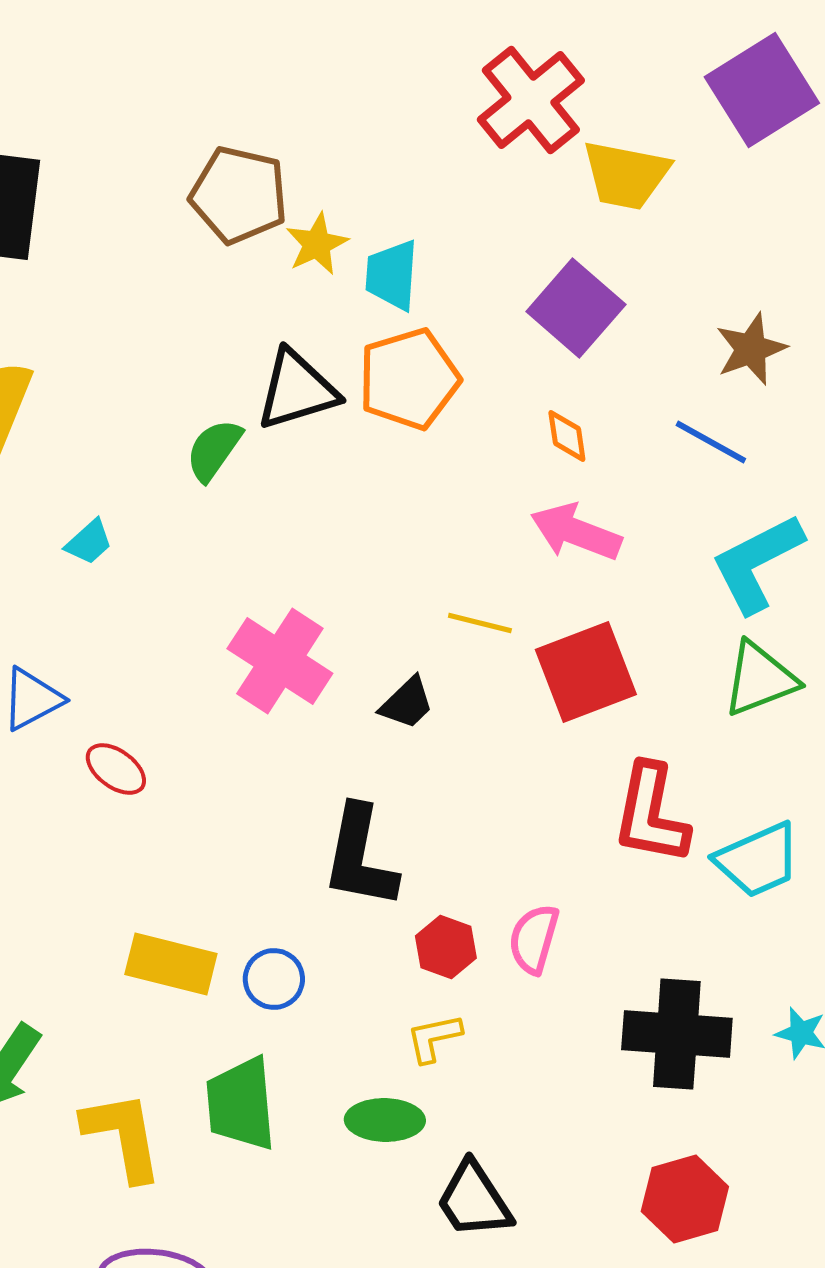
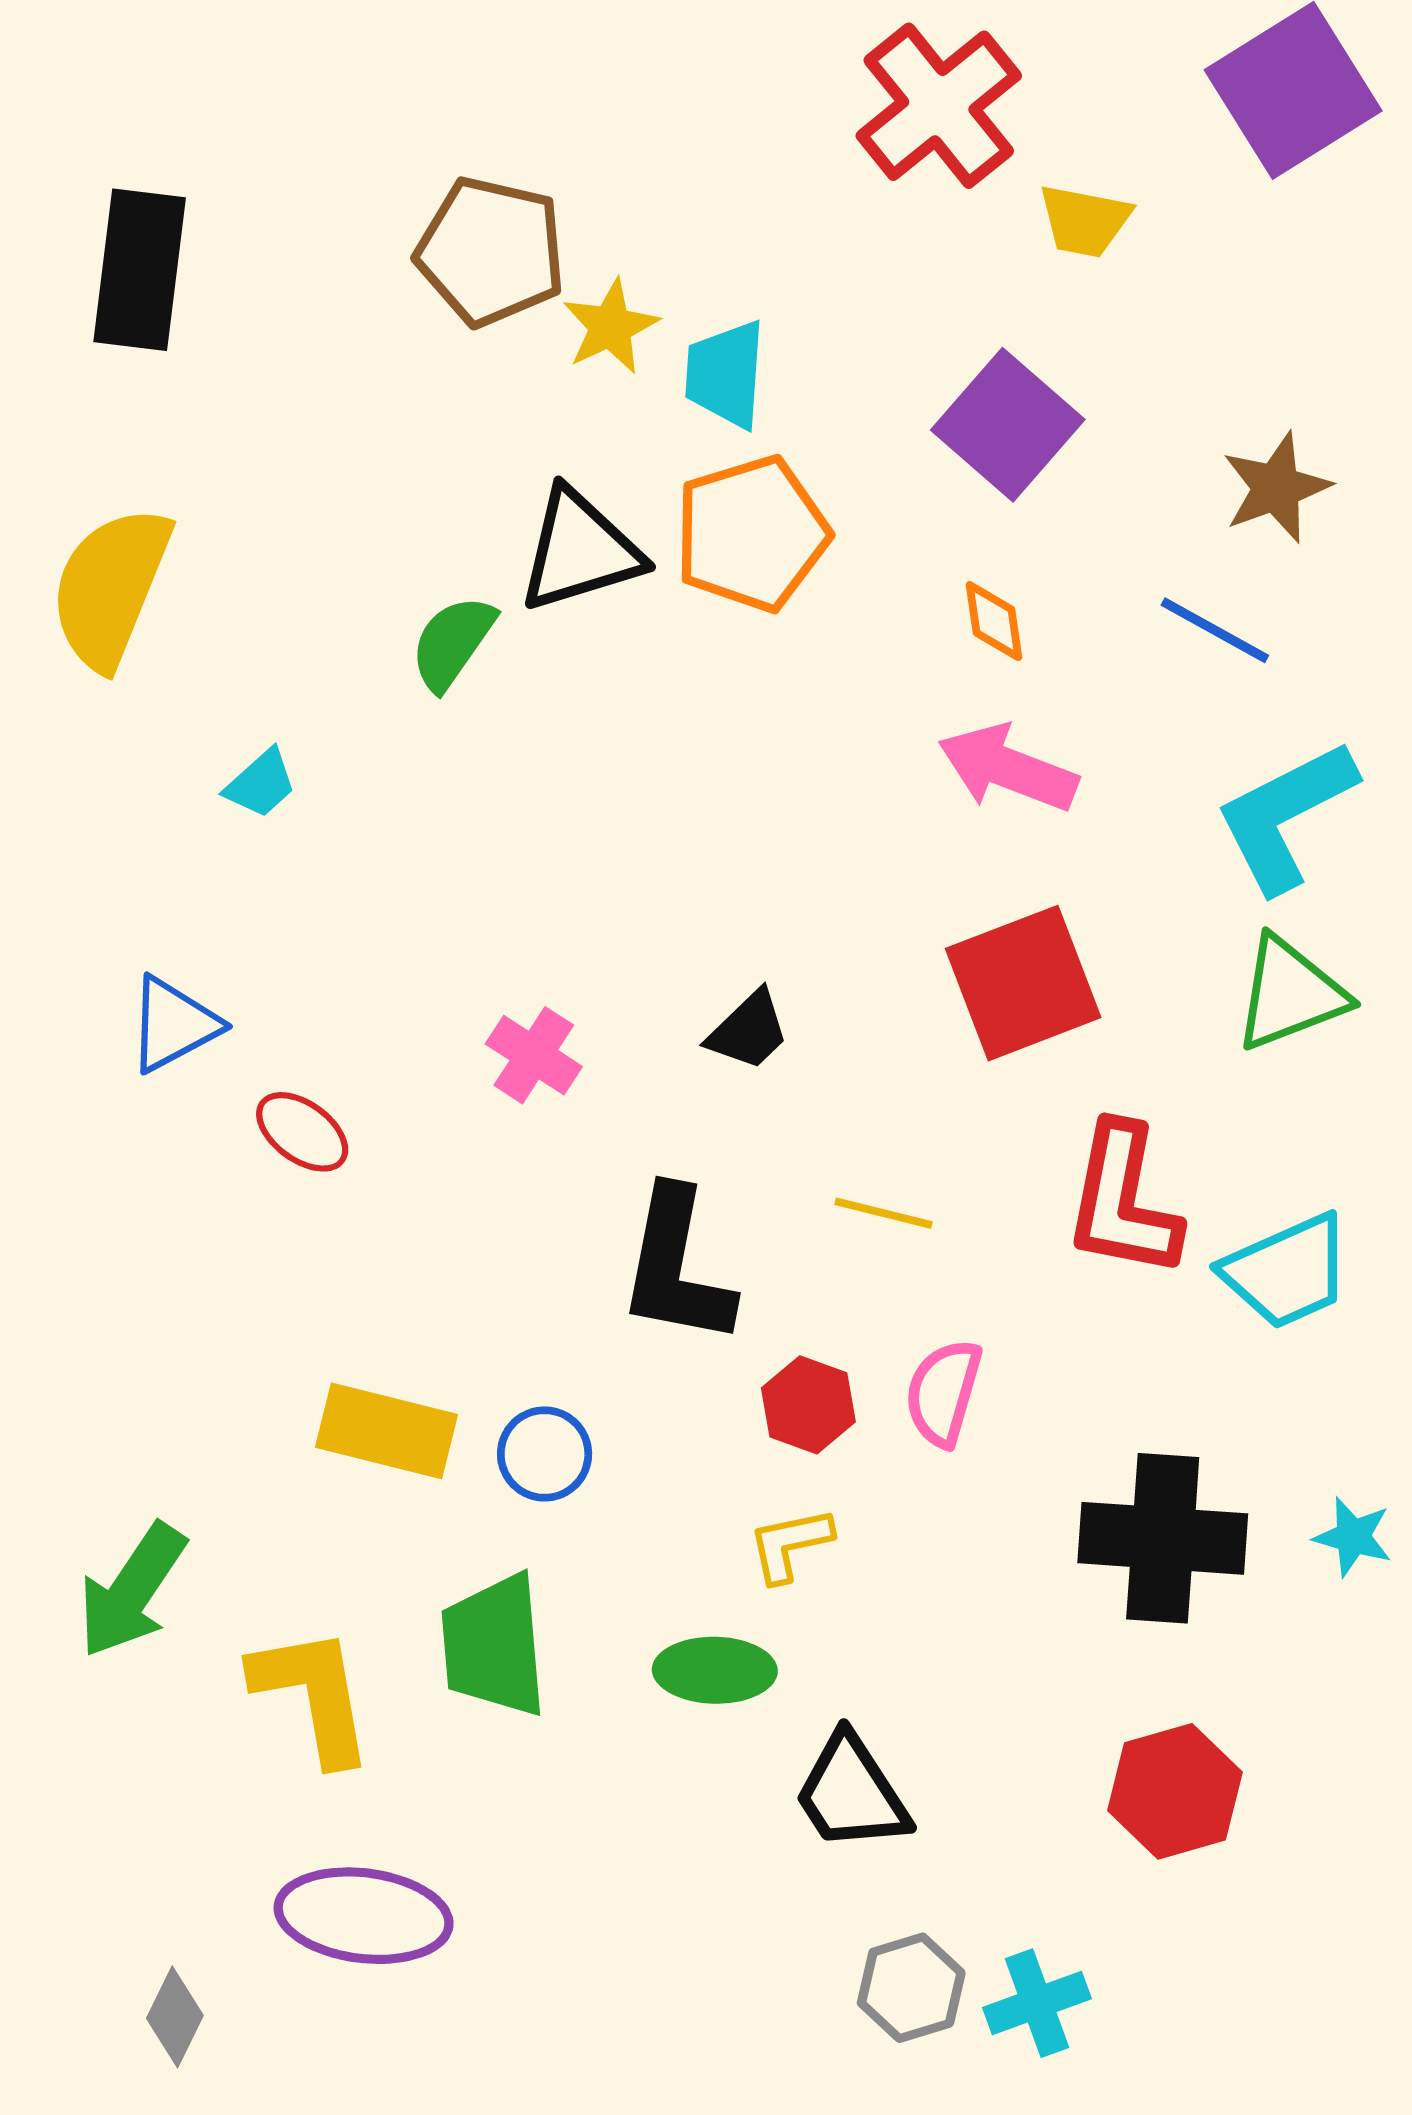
yellow trapezoid: (626, 175) -> (1084, 221), size x0.7
yellow line: (480, 623) -> (884, 1213), moved
pink cross: (280, 661) -> (534, 1055), moved, size x0.6

